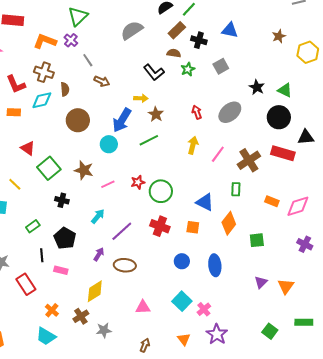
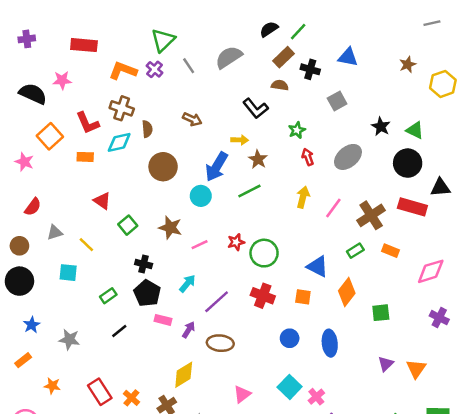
gray line: (88, 60) -> (189, 66), moved
green star: (188, 69) -> (297, 130), moved
green square: (49, 168) -> (128, 225), size x0.7
green rectangle: (236, 189) -> (355, 251), turned 56
orange rectangle: (272, 201) -> (391, 251), moved
black pentagon: (65, 238) -> (147, 293), moved
black line: (42, 255) -> (119, 331), turned 56
pink rectangle: (61, 270) -> (163, 320), moved
red rectangle: (26, 284) -> (100, 392), moved
pink triangle: (143, 307) -> (242, 394), turned -35

